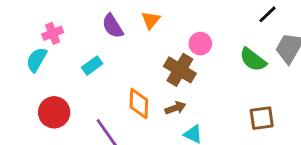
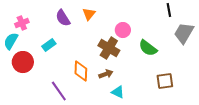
black line: (268, 14) -> (169, 10), turned -56
green semicircle: (253, 60) -> (148, 48), moved
red circle: (54, 112) -> (23, 62), moved

